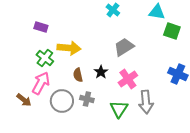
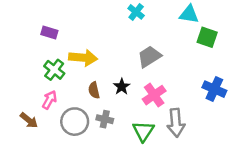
pink arrow: (41, 83) -> (49, 100), size x0.7

